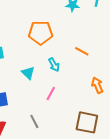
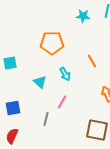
orange line: (82, 51) -> (92, 61), turned 32
gray line: (34, 121) -> (46, 119), moved, turned 40

